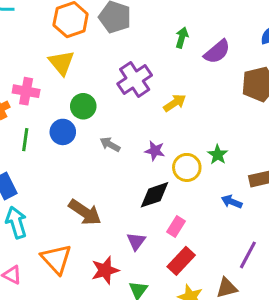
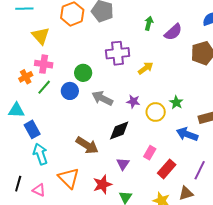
yellow triangle: (62, 63) -> (41, 36), moved
purple cross: (135, 79) -> (118, 53), turned 30
green line: (25, 140) -> (44, 87), moved, turned 35
gray arrow: (110, 144) -> (102, 98), size x1.5
black diamond: (154, 195) -> (119, 131), moved
blue arrow: (232, 202) -> (187, 134), size x1.5
red rectangle: (181, 261) -> (167, 169), moved

